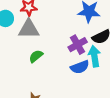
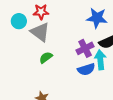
gray triangle: (29, 29) -> (40, 32), turned 35

